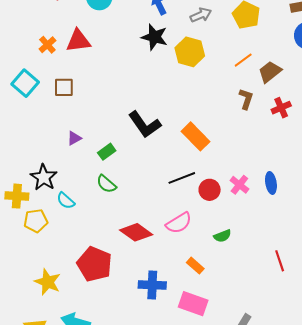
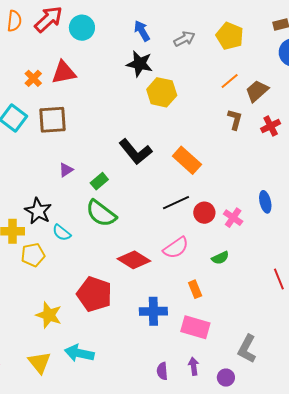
yellow hexagon: (190, 52) -> (162, 92), moved
brown square: (64, 87) -> (52, 120), size x1.4
green semicircle: (106, 184) -> (101, 213), size x1.5
pink cross: (239, 185) -> (233, 218), moved
orange rectangle: (195, 266) -> (195, 289), turned 30

